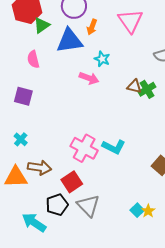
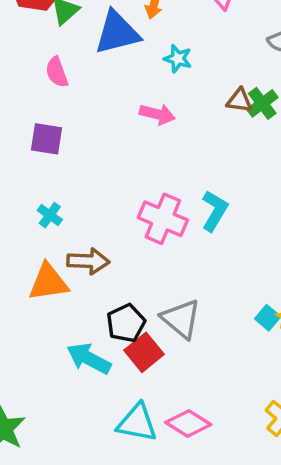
pink arrow: (89, 78) -> (157, 114), moved
cyan L-shape: (114, 147) -> (215, 211), turned -80
red square: (72, 182) -> (144, 352), moved

